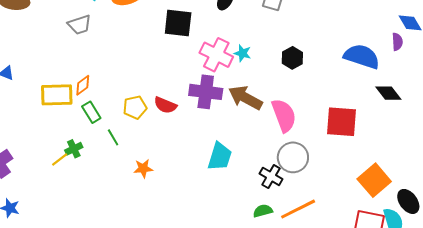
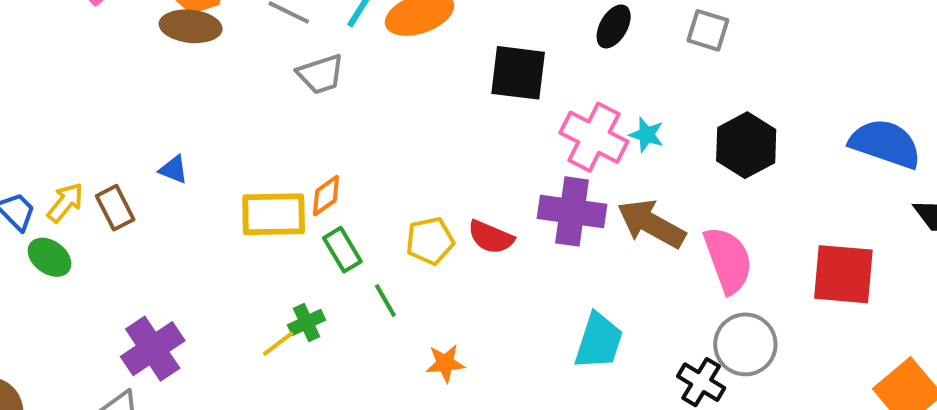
black hexagon: (292, 58) -> (746, 145), size x1.4

